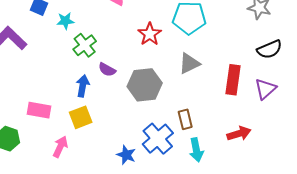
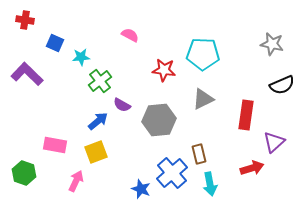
red star: (150, 34) -> (164, 70), turned -30
blue arrow: (83, 86) -> (98, 121), turned 40
purple triangle: (265, 89) -> (274, 142), moved

